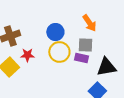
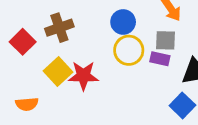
red star: (27, 55) -> (83, 76), moved, size x1.5

